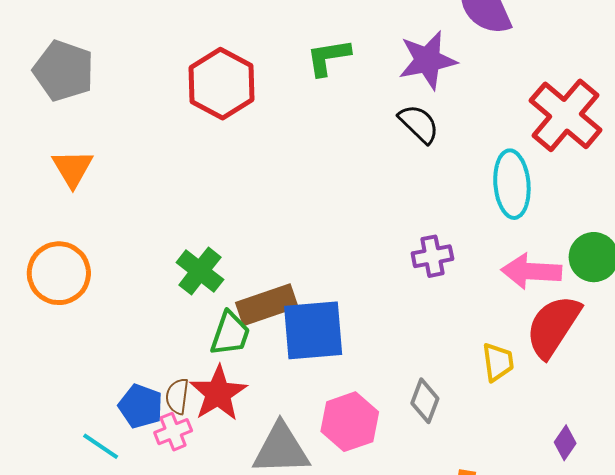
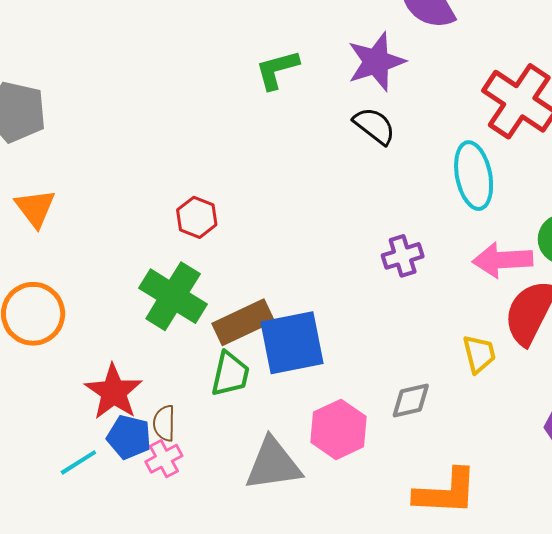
red hexagon: (221, 84) -> (197, 217), moved, size x0.6
green cross: (200, 271) -> (173, 296), size x1.4
green trapezoid: (230, 334) -> (230, 374), moved
red star: (218, 393) -> (114, 392), moved
gray diamond: (425, 401) -> (411, 400), turned 63
cyan line: (101, 446) -> (78, 462), moved, turned -60

